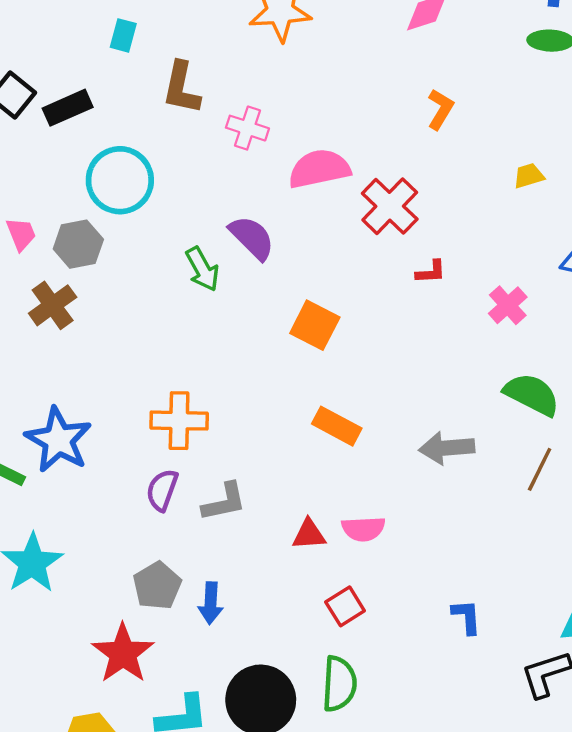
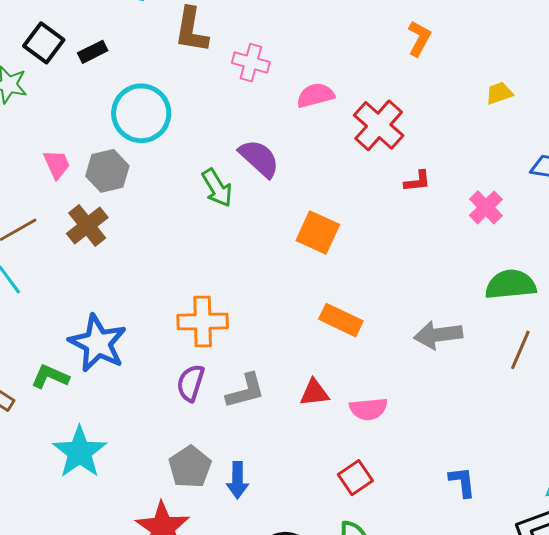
black rectangle: (68, 108) -> (93, 52), size x0.7
pink semicircle: (319, 169) -> (315, 95), size x0.7
green semicircle: (532, 394) -> (511, 285), turned -30
red triangle: (309, 534) -> (314, 393), moved

